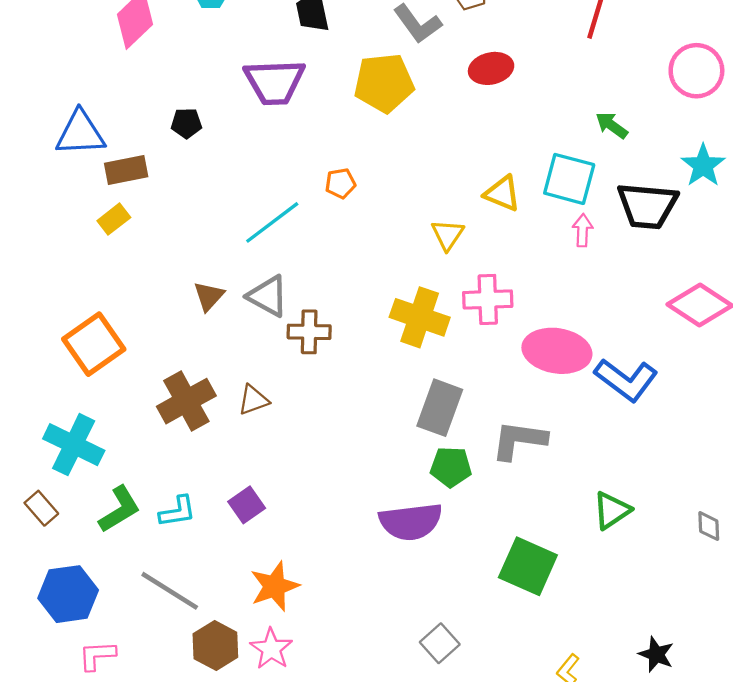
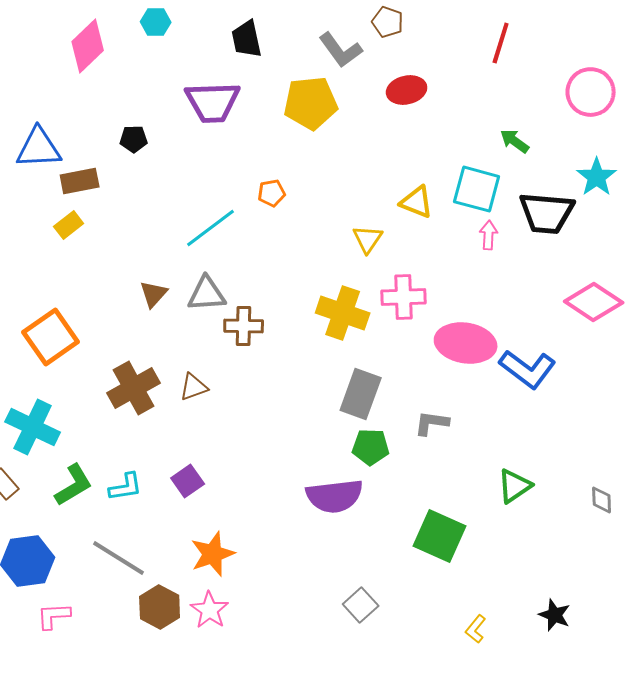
gray triangle: (268, 296) -> (207, 294), turned -33
gray L-shape: (519, 440) -> (432, 423), size x0.7

